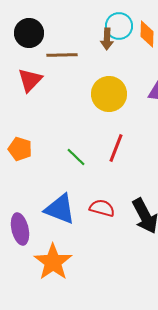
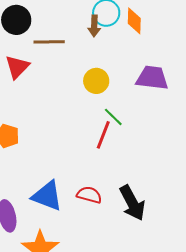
yellow circle: (109, 94) -> (96, 81), size x0.7
green line: (76, 157) -> (113, 117), moved

